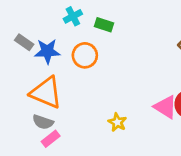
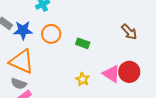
green rectangle: (104, 25) -> (83, 43), moved
yellow star: (117, 122) -> (83, 79), moved

